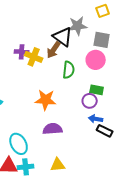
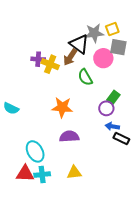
yellow square: (103, 11) -> (112, 29), moved
pink circle: (96, 60) -> (103, 58), moved
green semicircle: (69, 70) -> (85, 77), turned 144
green rectangle: (97, 90) -> (113, 97), turned -64

